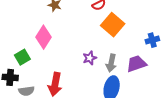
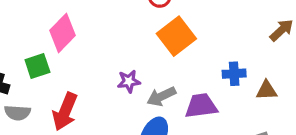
green square: (22, 57) -> (37, 66), moved
gray arrow: (111, 63) -> (161, 96), turned 42

